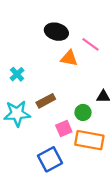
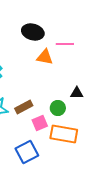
pink line: (90, 44) -> (65, 44), turned -36
brown rectangle: (46, 101) -> (24, 107), moved

